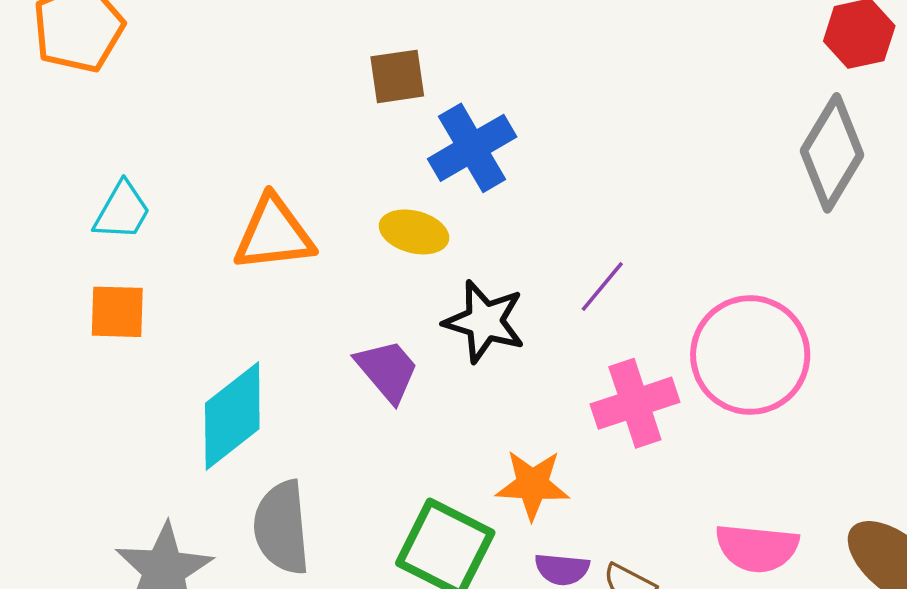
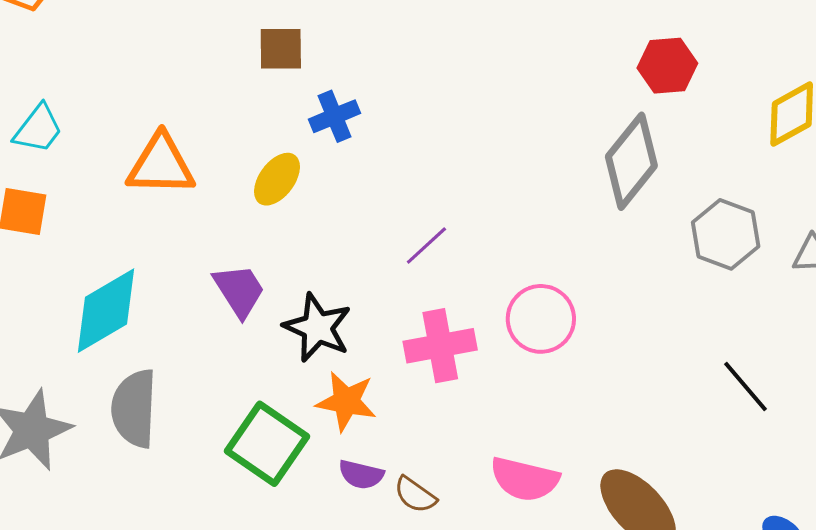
blue cross: (472, 148) -> (334, 116), size x0.7
yellow ellipse: (414, 232) -> (277, 179), turned -76
black star: (484, 321) -> (317, 328), moved
pink circle: (750, 355) -> (541, 319), size x0.7

